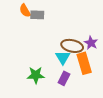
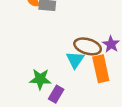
purple rectangle: (64, 78) -> (56, 94), moved

